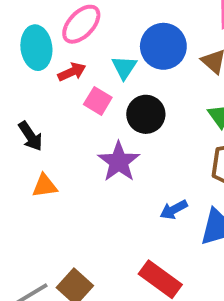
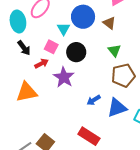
red arrow: (72, 72) -> (42, 63), moved
black arrow: (30, 136) -> (24, 48), moved
orange triangle: (45, 186) -> (27, 92), size x1.6

